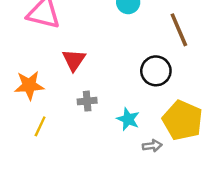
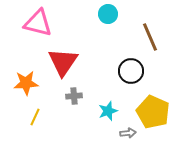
red triangle: (74, 60) -> (63, 62), size x1.5
cyan star: (128, 119) -> (108, 111), turned 30

